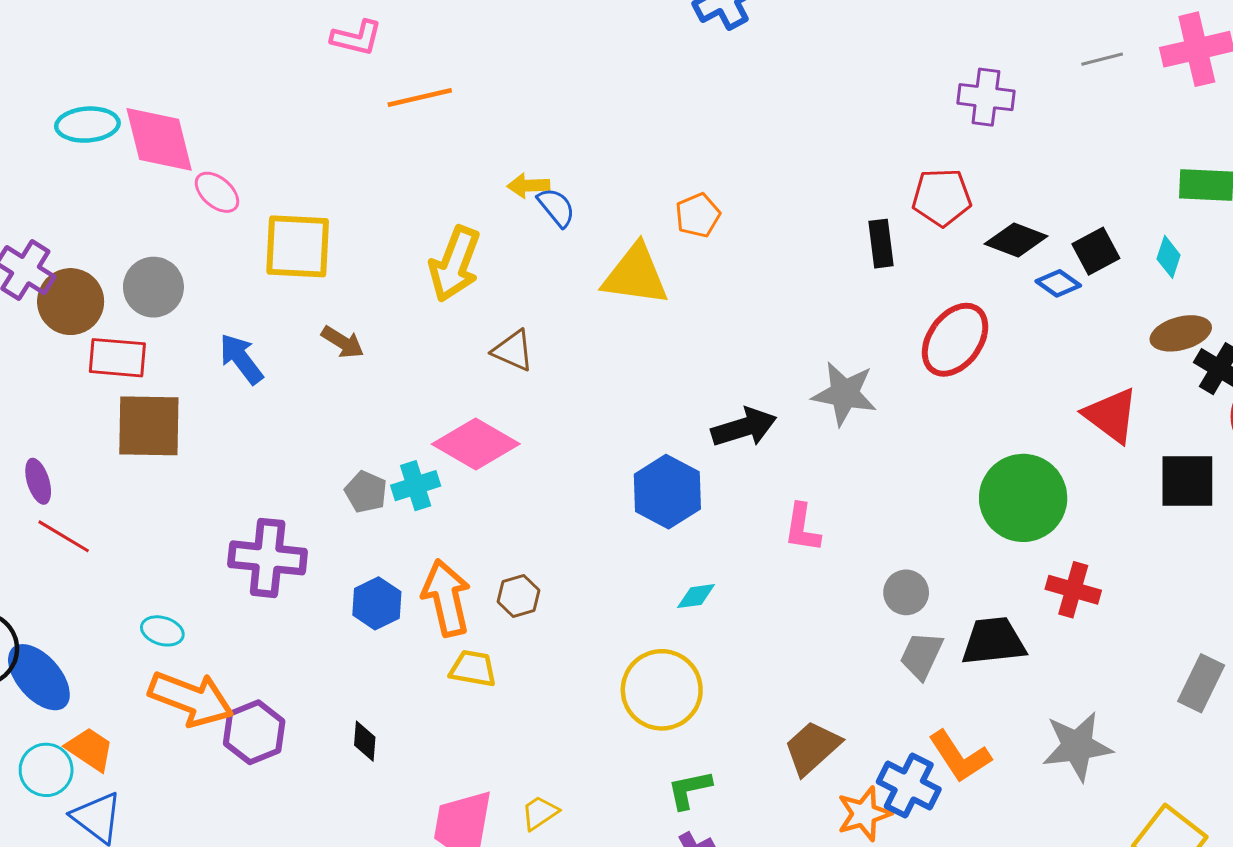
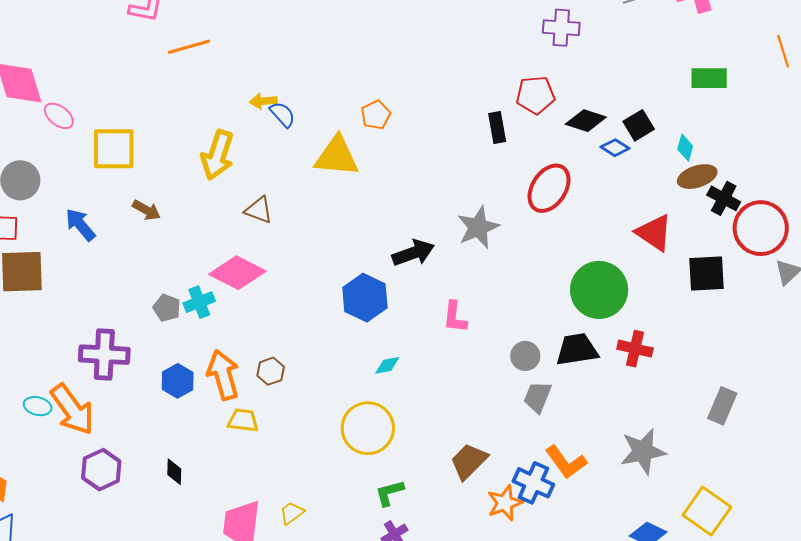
cyan diamond: (1169, 257) -> (685, 148), moved
gray star: (844, 394) -> (478, 227), turned -30
black trapezoid: (994, 641) -> (577, 350), moved
orange arrow: (191, 699) -> (72, 410), moved, turned 36

